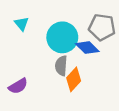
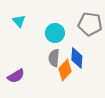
cyan circle: (62, 37) -> (55, 33), size x0.7
blue diamond: (87, 48) -> (77, 58), moved, turned 50

